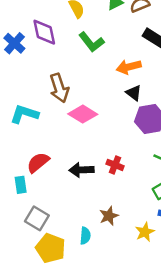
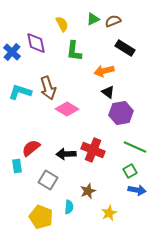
green L-shape: (91, 42) -> (74, 51), turned 45
cyan L-shape: (24, 114) -> (20, 92), moved
red cross: (115, 165) -> (93, 150), size x1.6
gray square: (37, 218) -> (48, 180), moved
yellow star: (145, 232) -> (109, 213), moved

